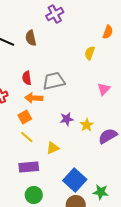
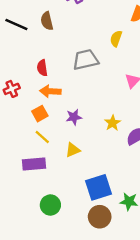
gray trapezoid: (54, 81) -> (86, 60), moved
purple star: (67, 119) -> (74, 117), moved
purple rectangle: (29, 167) -> (34, 164), moved
blue square: (75, 180) -> (98, 187), turned 30

